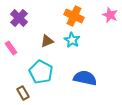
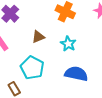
cyan star: (72, 40) -> (68, 44), moved

